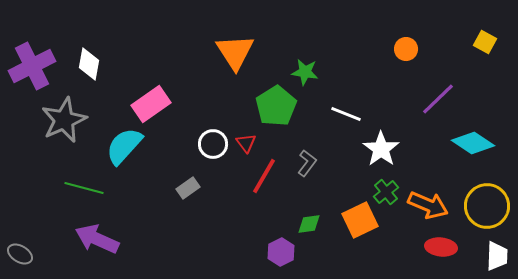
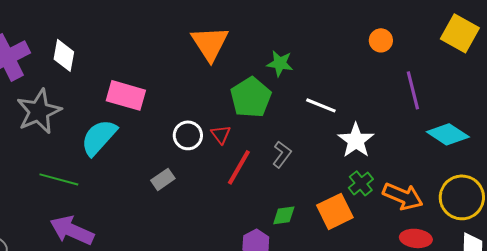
yellow square: (485, 42) -> (460, 33), size x1.6
purple line: (438, 99) -> (413, 90), turned -60
pink rectangle: (151, 104) -> (126, 95), turned 51

